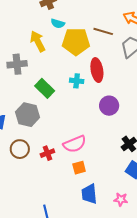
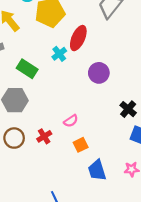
red ellipse: (97, 70) -> (78, 38), turned 45
cyan cross: (77, 81) -> (59, 54), turned -32
pink semicircle: (75, 144) -> (71, 121), size x0.6

